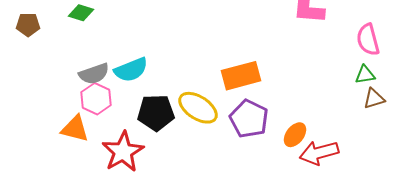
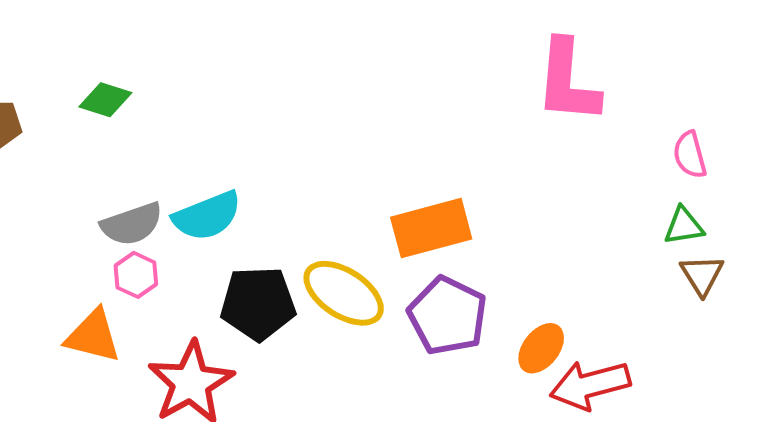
pink semicircle: (368, 40) -> (690, 155), size x0.7
pink hexagon: (96, 99) -> (136, 275), size x0.7
brown triangle: (374, 99) -> (702, 275), turned -45

